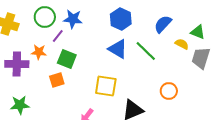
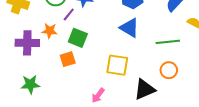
green line: (146, 51) -> (168, 42), moved, turned -50
orange circle: (169, 91) -> (169, 70), moved

